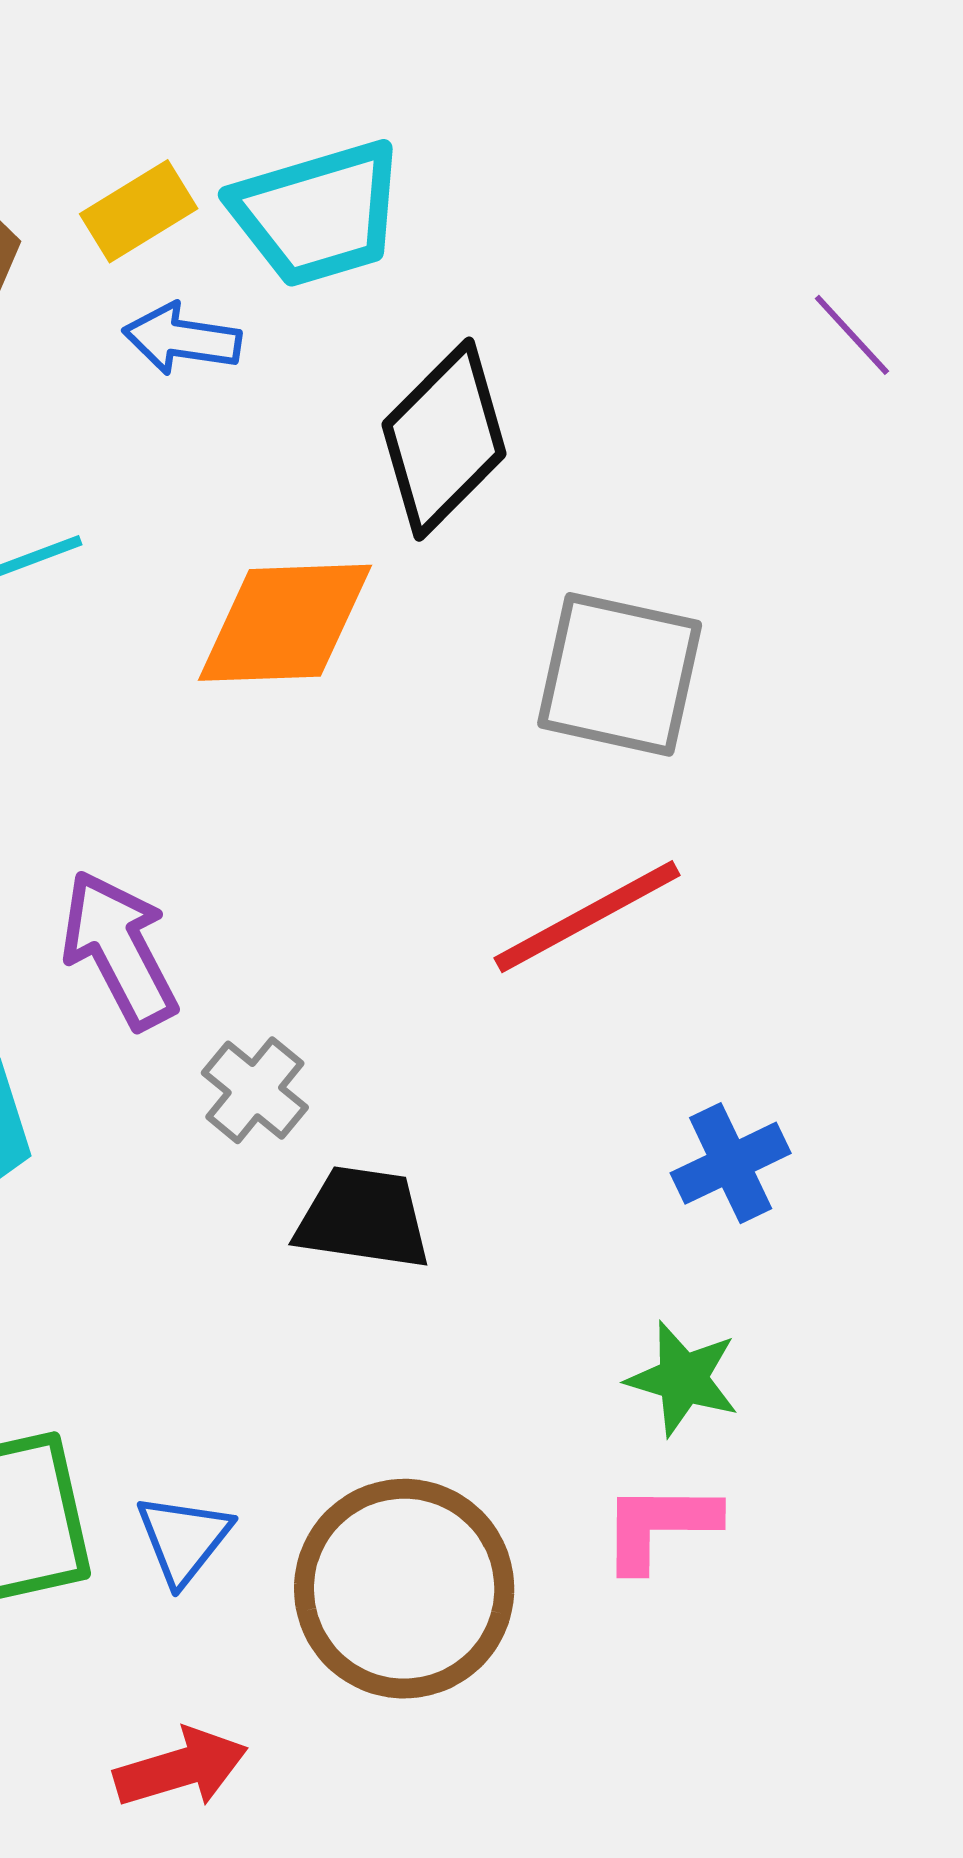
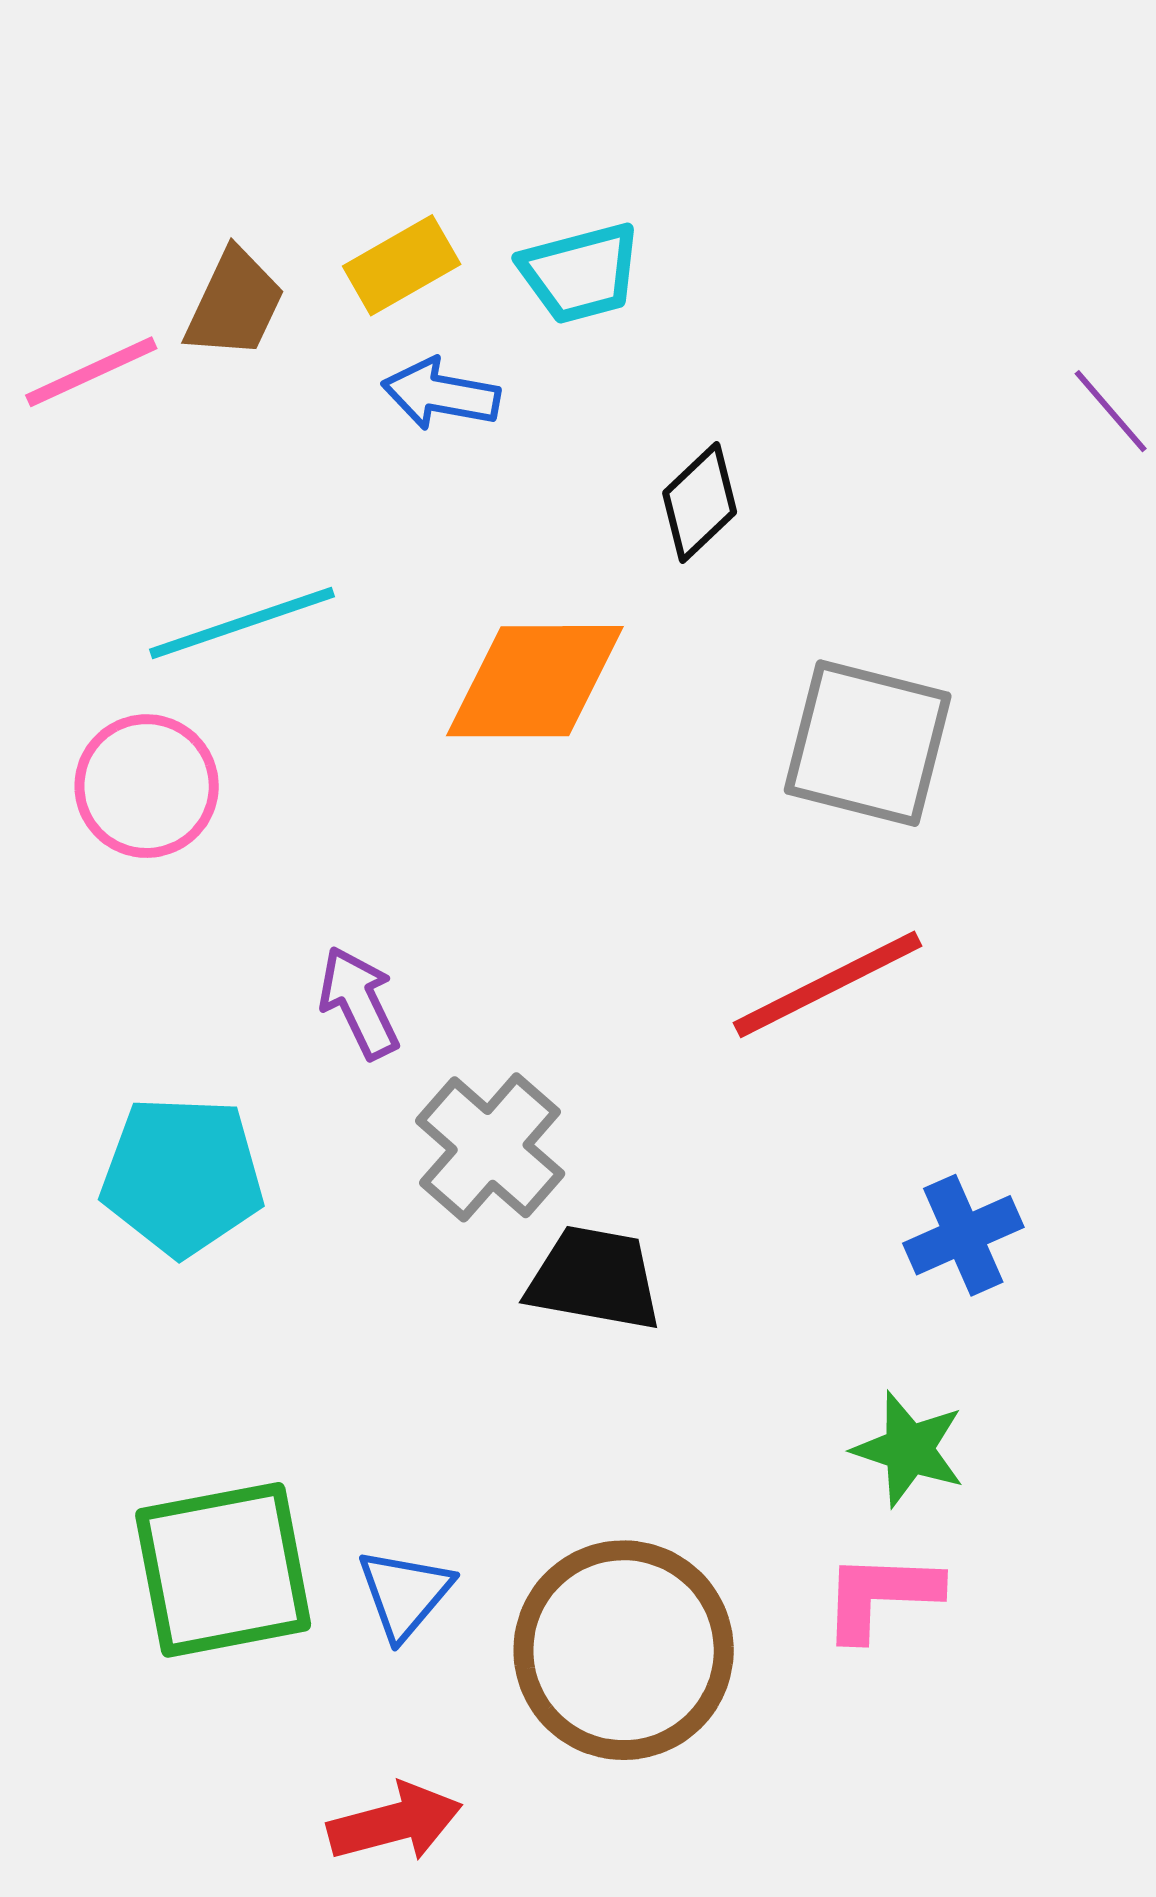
cyan trapezoid: (318, 213) -> (580, 273), size x0.7
black diamond: (444, 439) -> (700, 503), size x0.6
purple arrow: (119, 950) -> (359, 1003), size x0.7
gray cross: (255, 1090) -> (490, 1147), size x1.4

